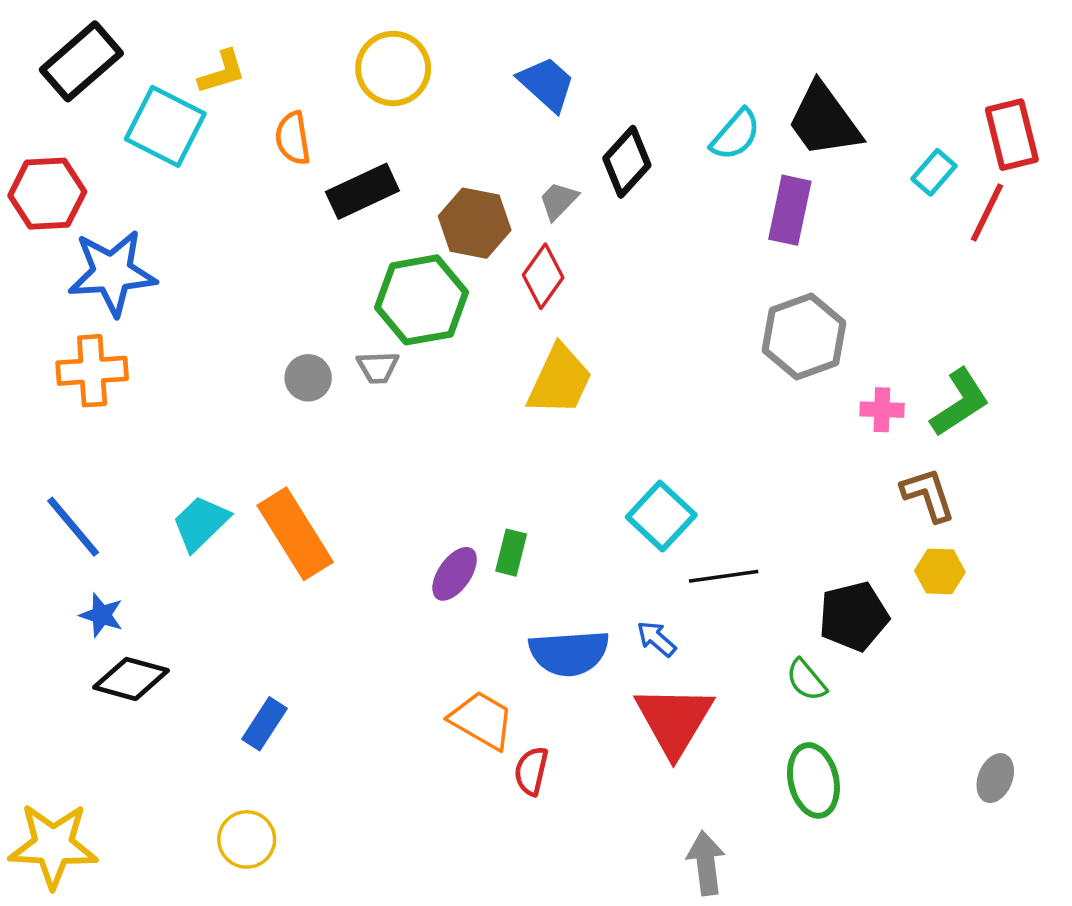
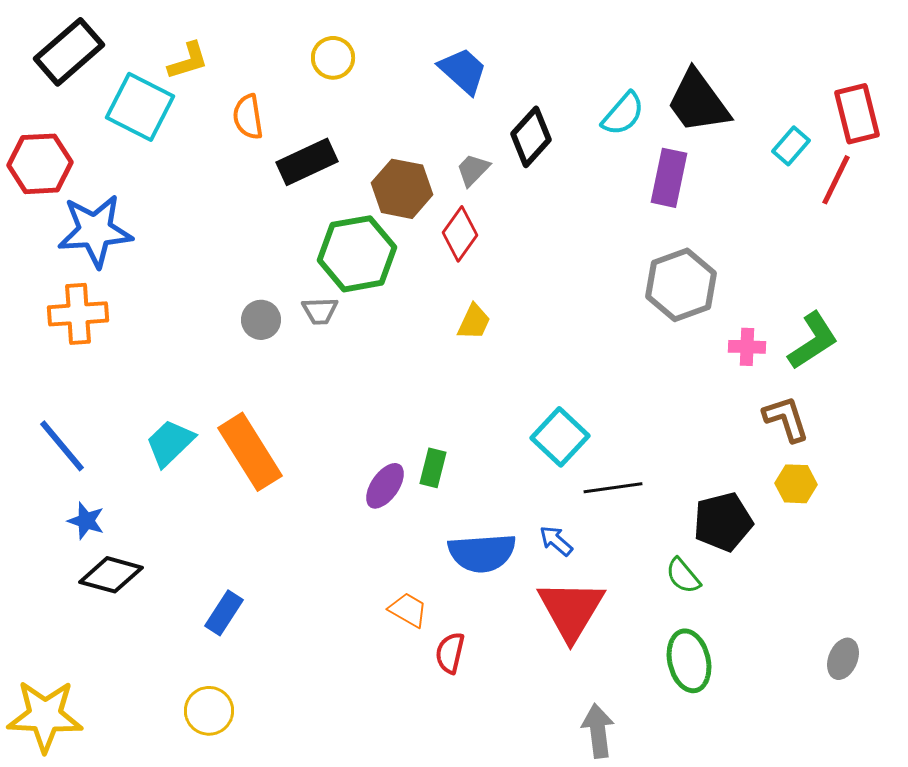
yellow circle: (393, 68) -> (333, 58), size x0.7
yellow trapezoid: (560, 380) -> (474, 322), size x0.6
orange trapezoid: (482, 720) -> (408, 610), size x0.7

